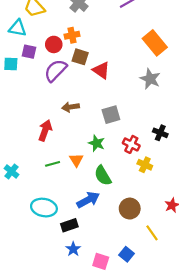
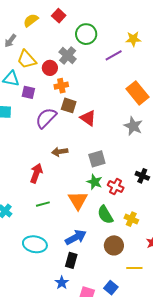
red circle: (54, 44) -> (50, 68), moved
purple square: (29, 52) -> (28, 92), moved
green star: (97, 143) -> (94, 182), moved
orange triangle: (76, 160) -> (78, 200), moved, size x1.5
yellow cross: (145, 165) -> (131, 219), moved
green semicircle: (103, 176) -> (105, 215), moved
black rectangle: (69, 225) -> (71, 260), moved, turned -56
yellow line: (152, 233) -> (134, 268), turned -56

